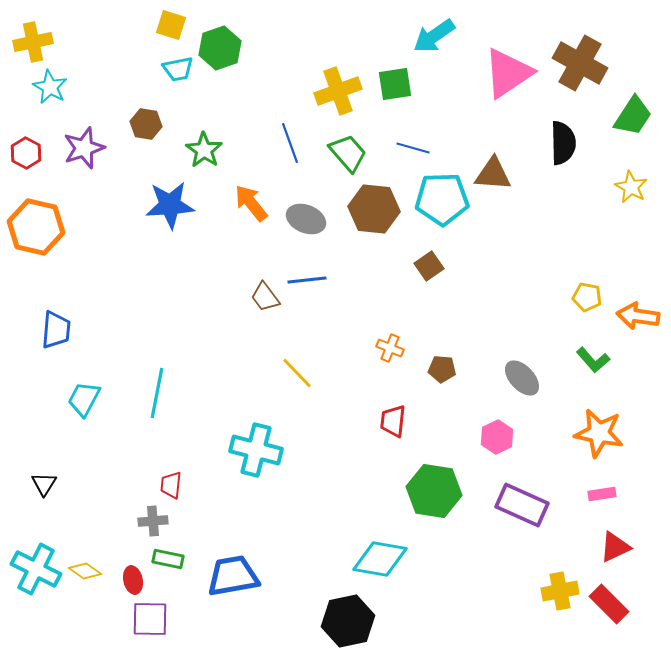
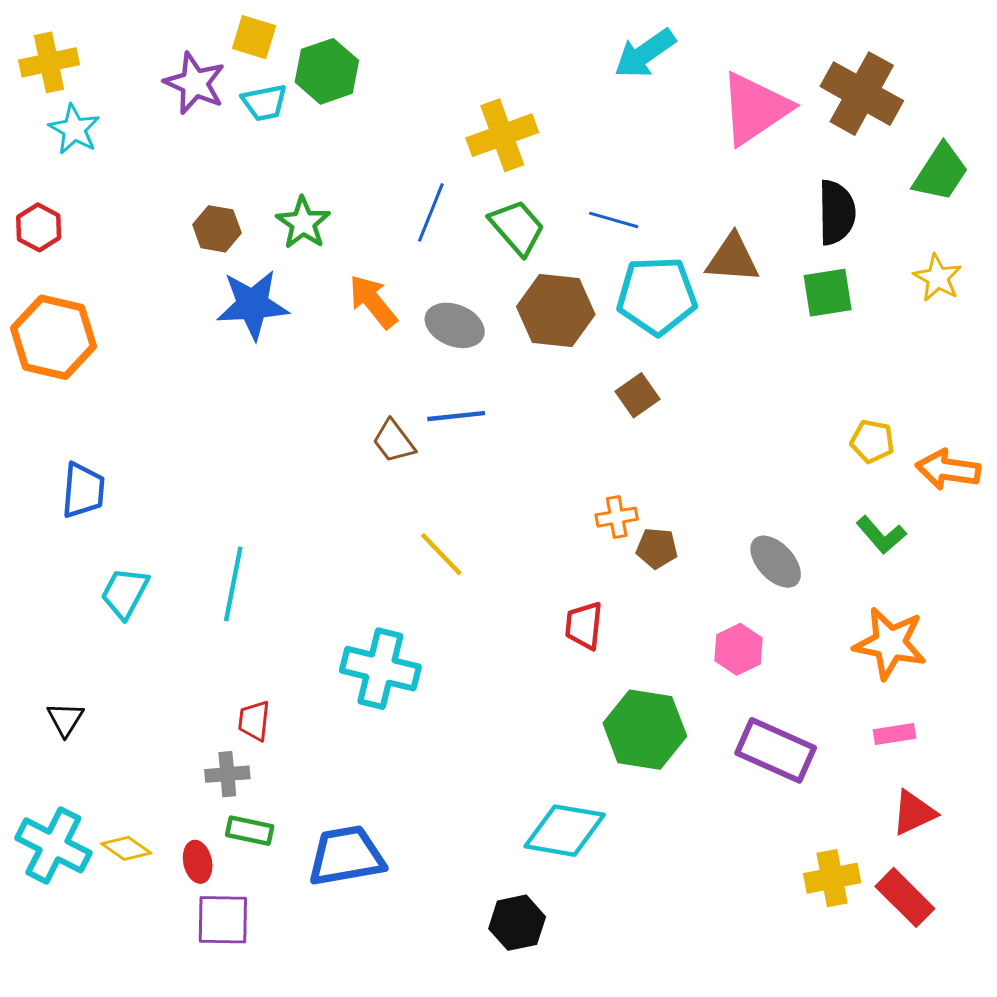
green square: (395, 84) -> (828, 293), moved
brown hexagon: (146, 124) -> (217, 229), moved
blue line: (290, 143) -> (431, 212), turned 42
purple star: (84, 148) -> (195, 83), moved, turned -30
orange cross: (390, 348) -> (617, 517), moved, turned -32
black hexagon: (348, 621) -> (517, 923), size x0.7

